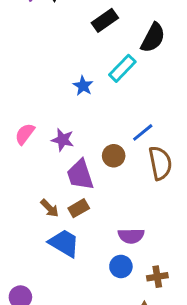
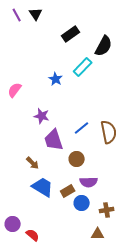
blue line: (143, 132) -> (82, 128), moved
pink semicircle: (25, 134) -> (15, 90), moved
brown circle: (114, 156) -> (77, 159), moved
brown rectangle: (79, 208) -> (68, 191), moved

